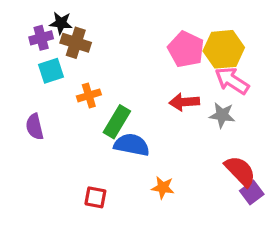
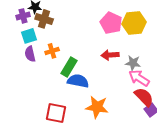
pink arrow: (232, 81) -> (139, 78), moved
purple semicircle: (35, 127) -> (30, 54), moved
orange star: (163, 188) -> (97, 107), size x1.6
red square: (95, 197) -> (56, 113), size x1.5

